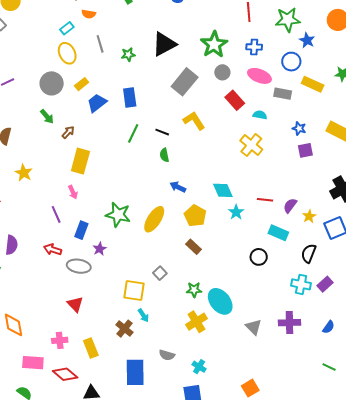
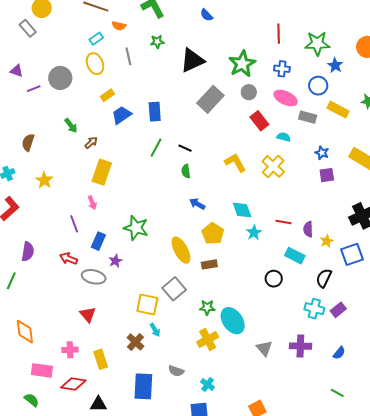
green star: (128, 55) -> (157, 42), moved
gray circle: (52, 83) -> (60, 78), moved
yellow L-shape: (194, 121) -> (235, 163), moved
purple semicircle: (290, 206) -> (308, 229), turned -42
yellow ellipse: (154, 219) -> (181, 250), moved, turned -64
brown rectangle: (194, 247) -> (209, 264), turned -56
gray square: (160, 273) -> (174, 289), size x1.6
red diamond: (65, 374) -> (73, 384), turned -35

